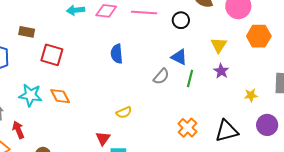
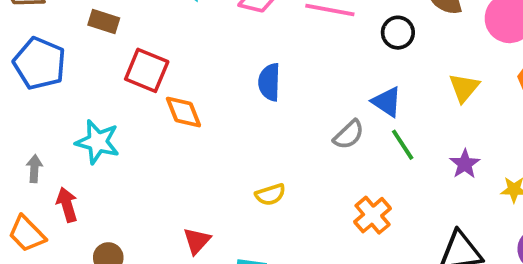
purple star: (221, 71) -> (465, 164), moved
green line: (190, 79) -> (403, 145), turned -54
orange diamond: (60, 96) -> (183, 112), moved
orange cross: (187, 128) -> (373, 215), moved
red triangle: (103, 138) -> (197, 241), moved

